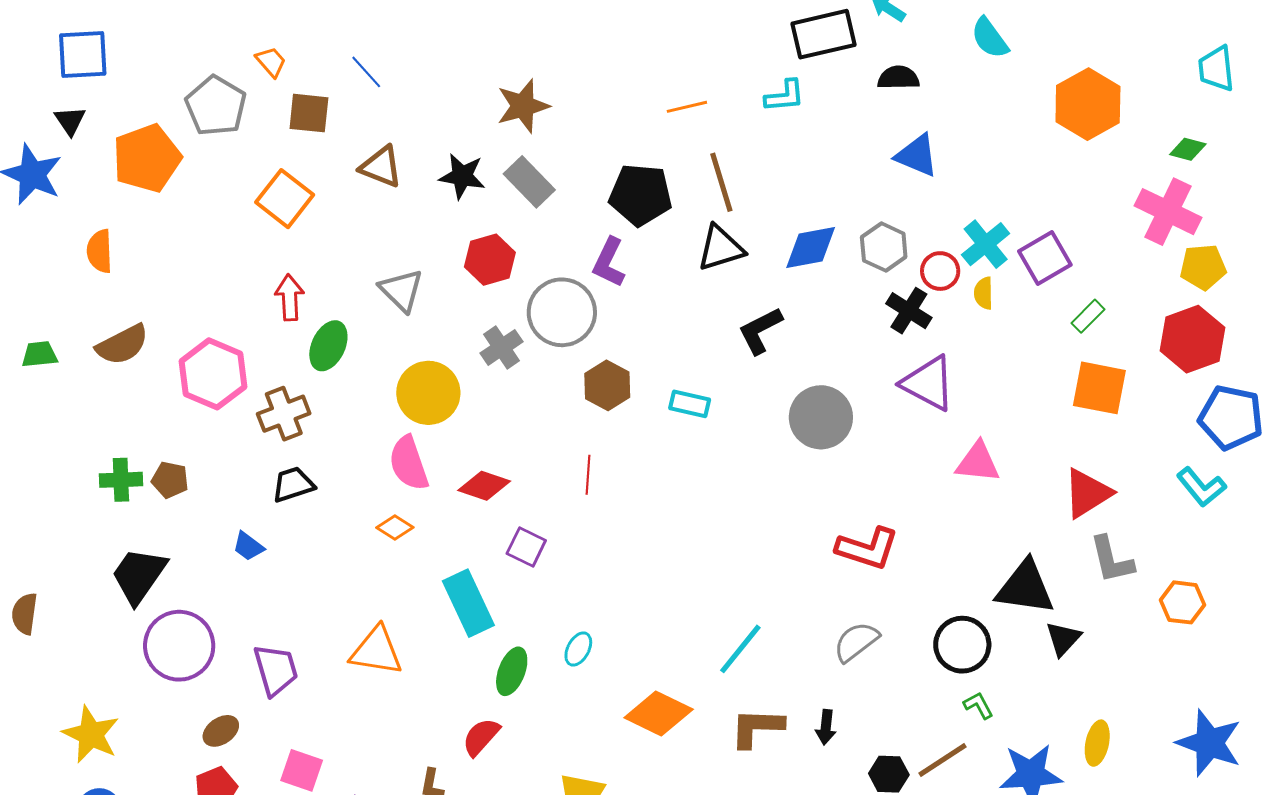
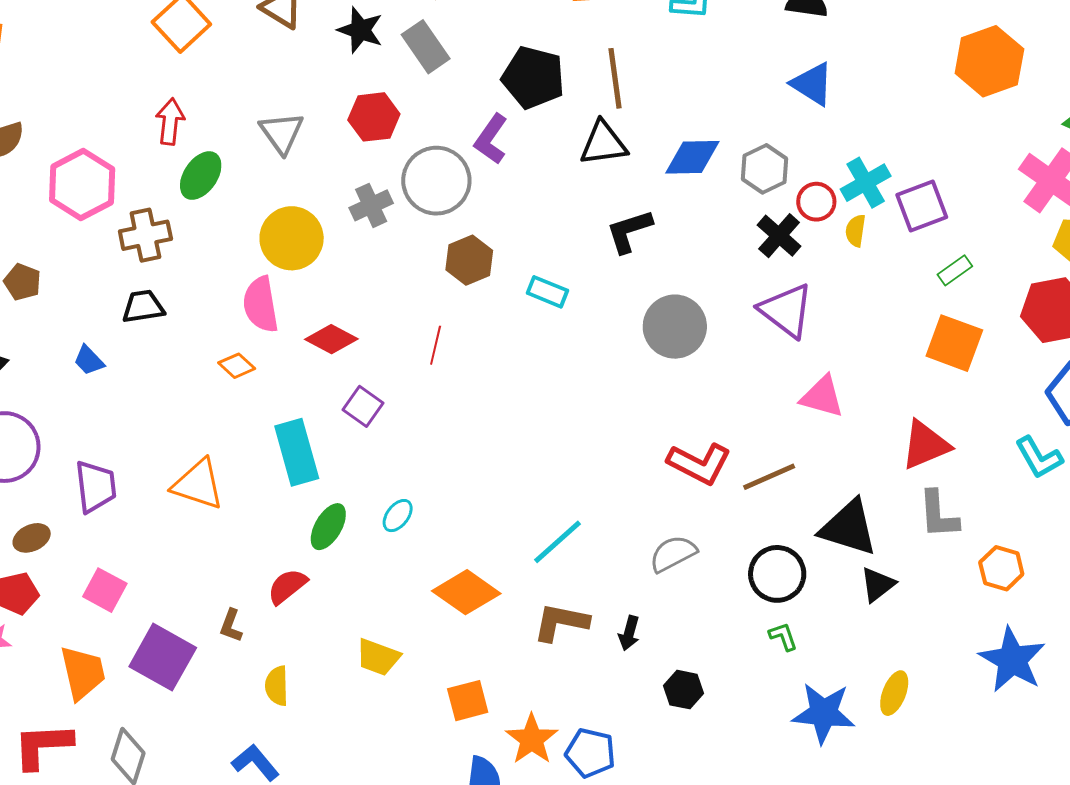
blue star: (1209, 743) -> (1012, 660), moved
brown line: (943, 760) -> (769, 477), moved

